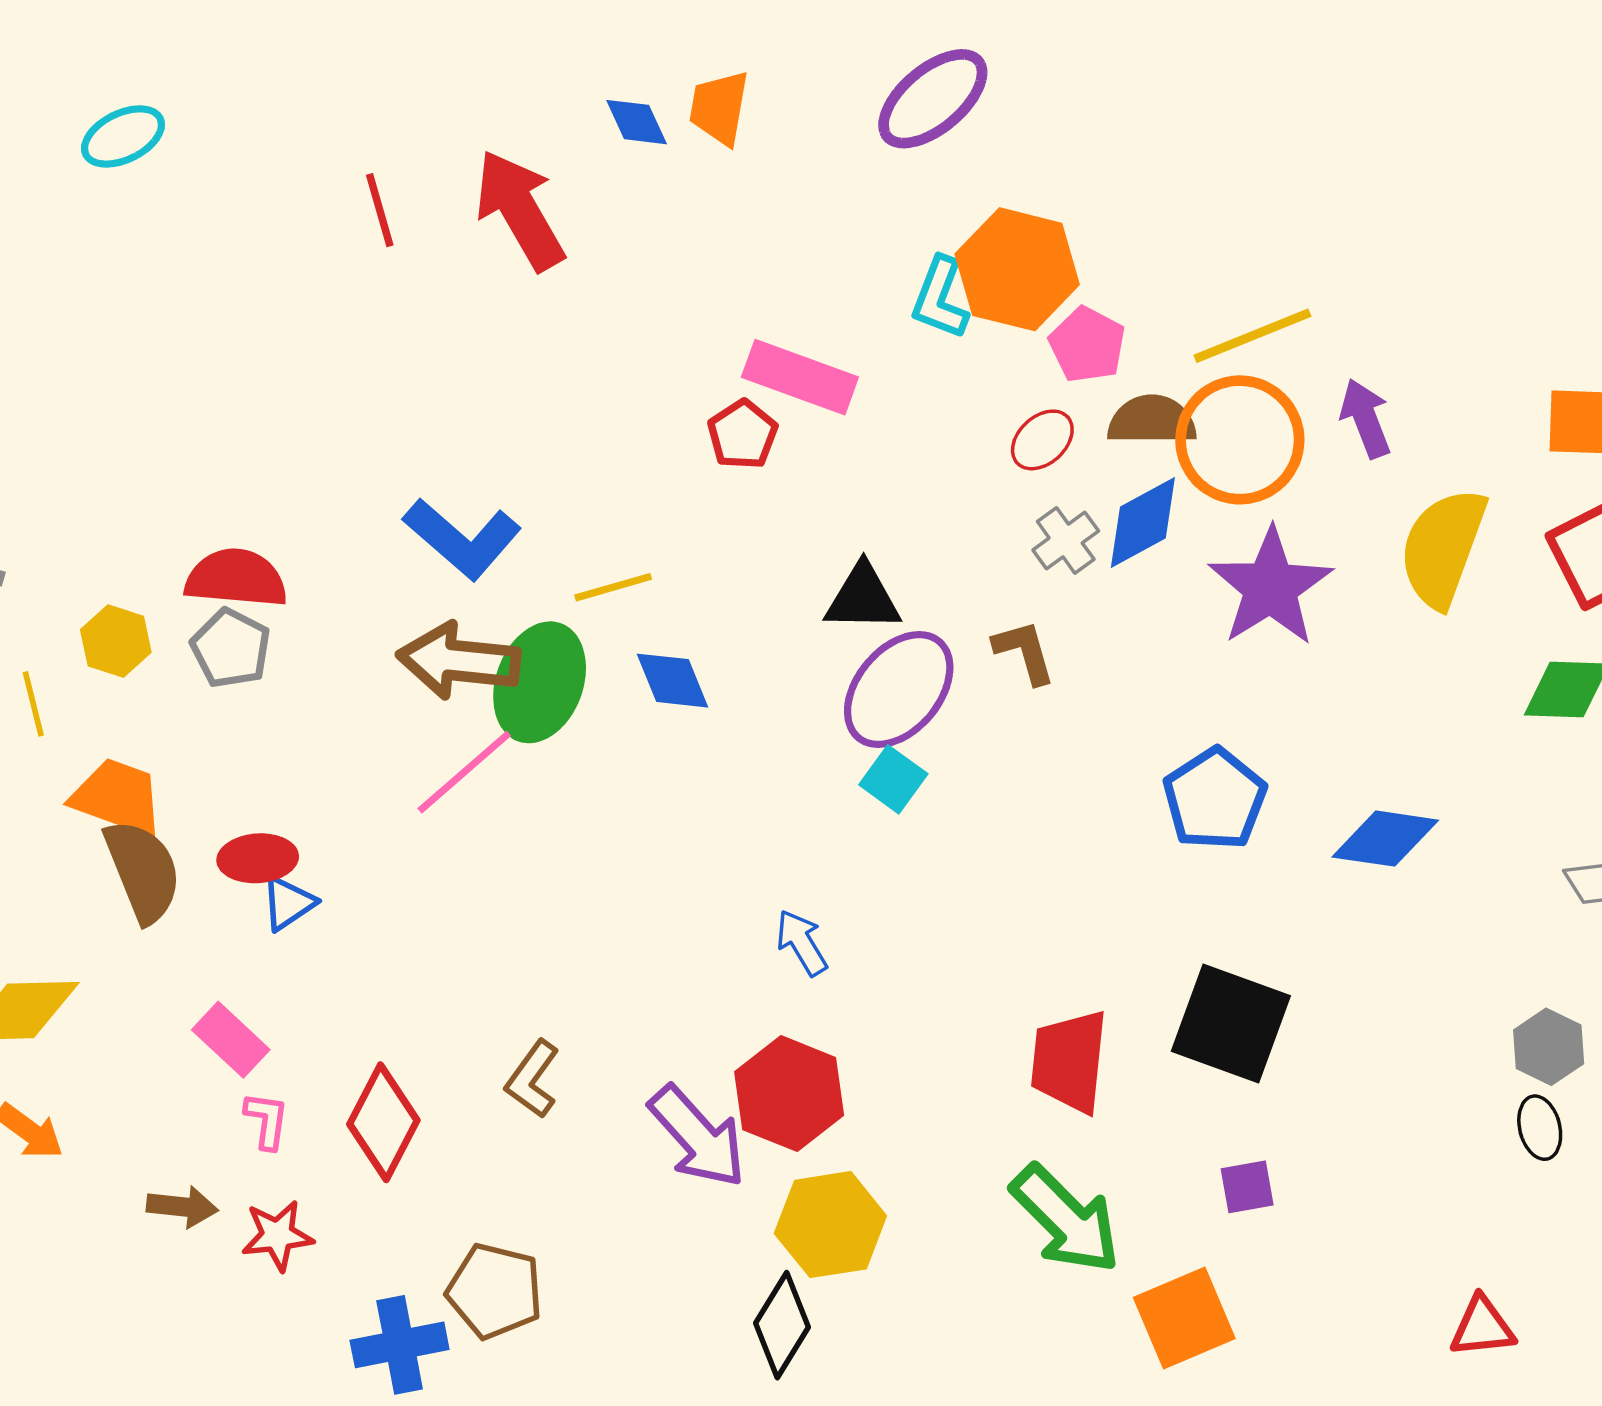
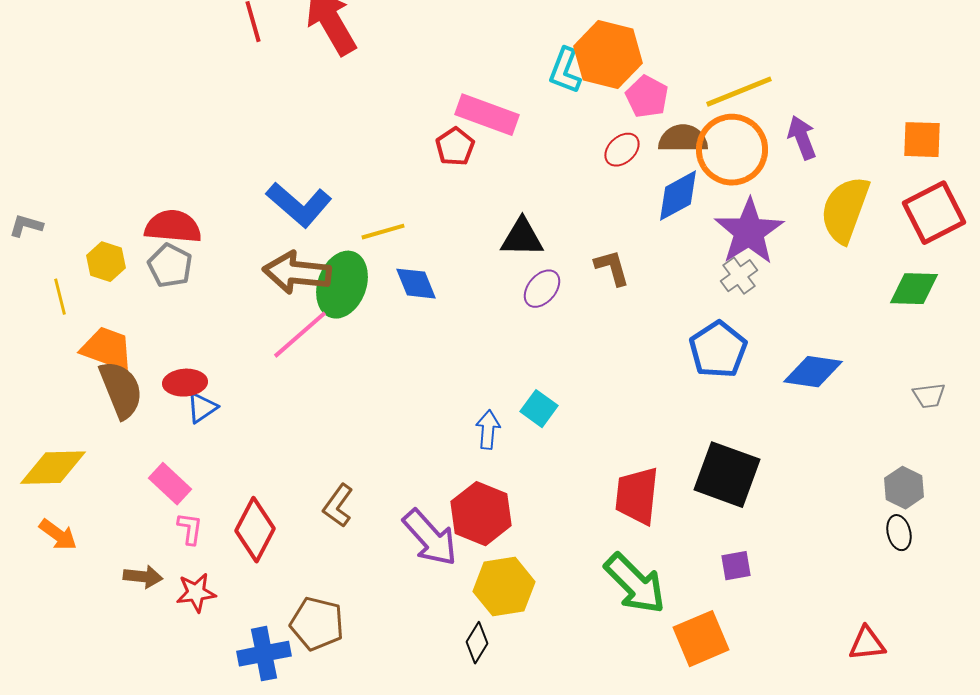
gray cross: (1066, 540) -> (739, 276), moved
purple ellipse: (899, 690) -> (542, 289), size x0.6
cyan square: (893, 779) -> (539, 409), moved
blue arrow: (802, 943) -> (488, 430), turned 36
black diamond: (782, 1325) -> (477, 643), size x0.7

